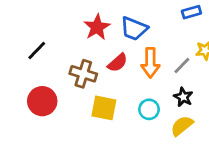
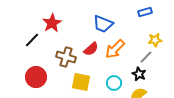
red star: (97, 27) -> (52, 23), moved
orange arrow: (150, 63) -> (115, 49), turned 45
gray line: (182, 66) -> (146, 57), moved

